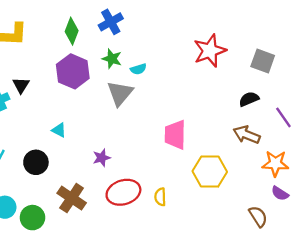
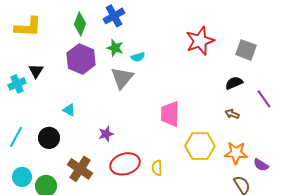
brown arrow: (247, 135) -> (232, 114), size x0.6
orange star: (275, 163) -> (236, 153), moved

